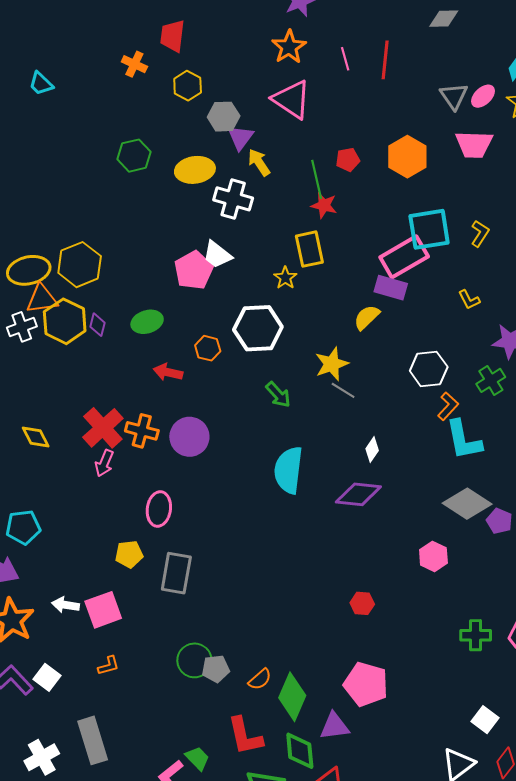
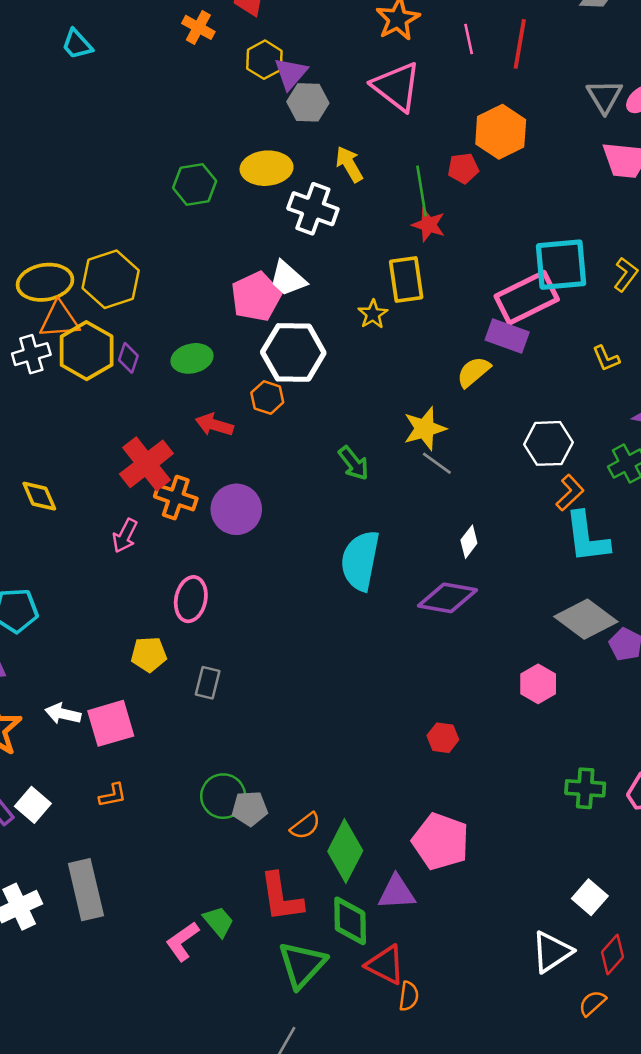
purple triangle: (240, 137) -> (291, 73), moved
green hexagon: (134, 156) -> (195, 184), moved
orange hexagon: (407, 157) -> (501, 132), moved
white hexagon: (258, 328) -> (293, 352), moved
red cross: (103, 428) -> (146, 464), moved
gray rectangle: (176, 573) -> (208, 683), size x0.6

